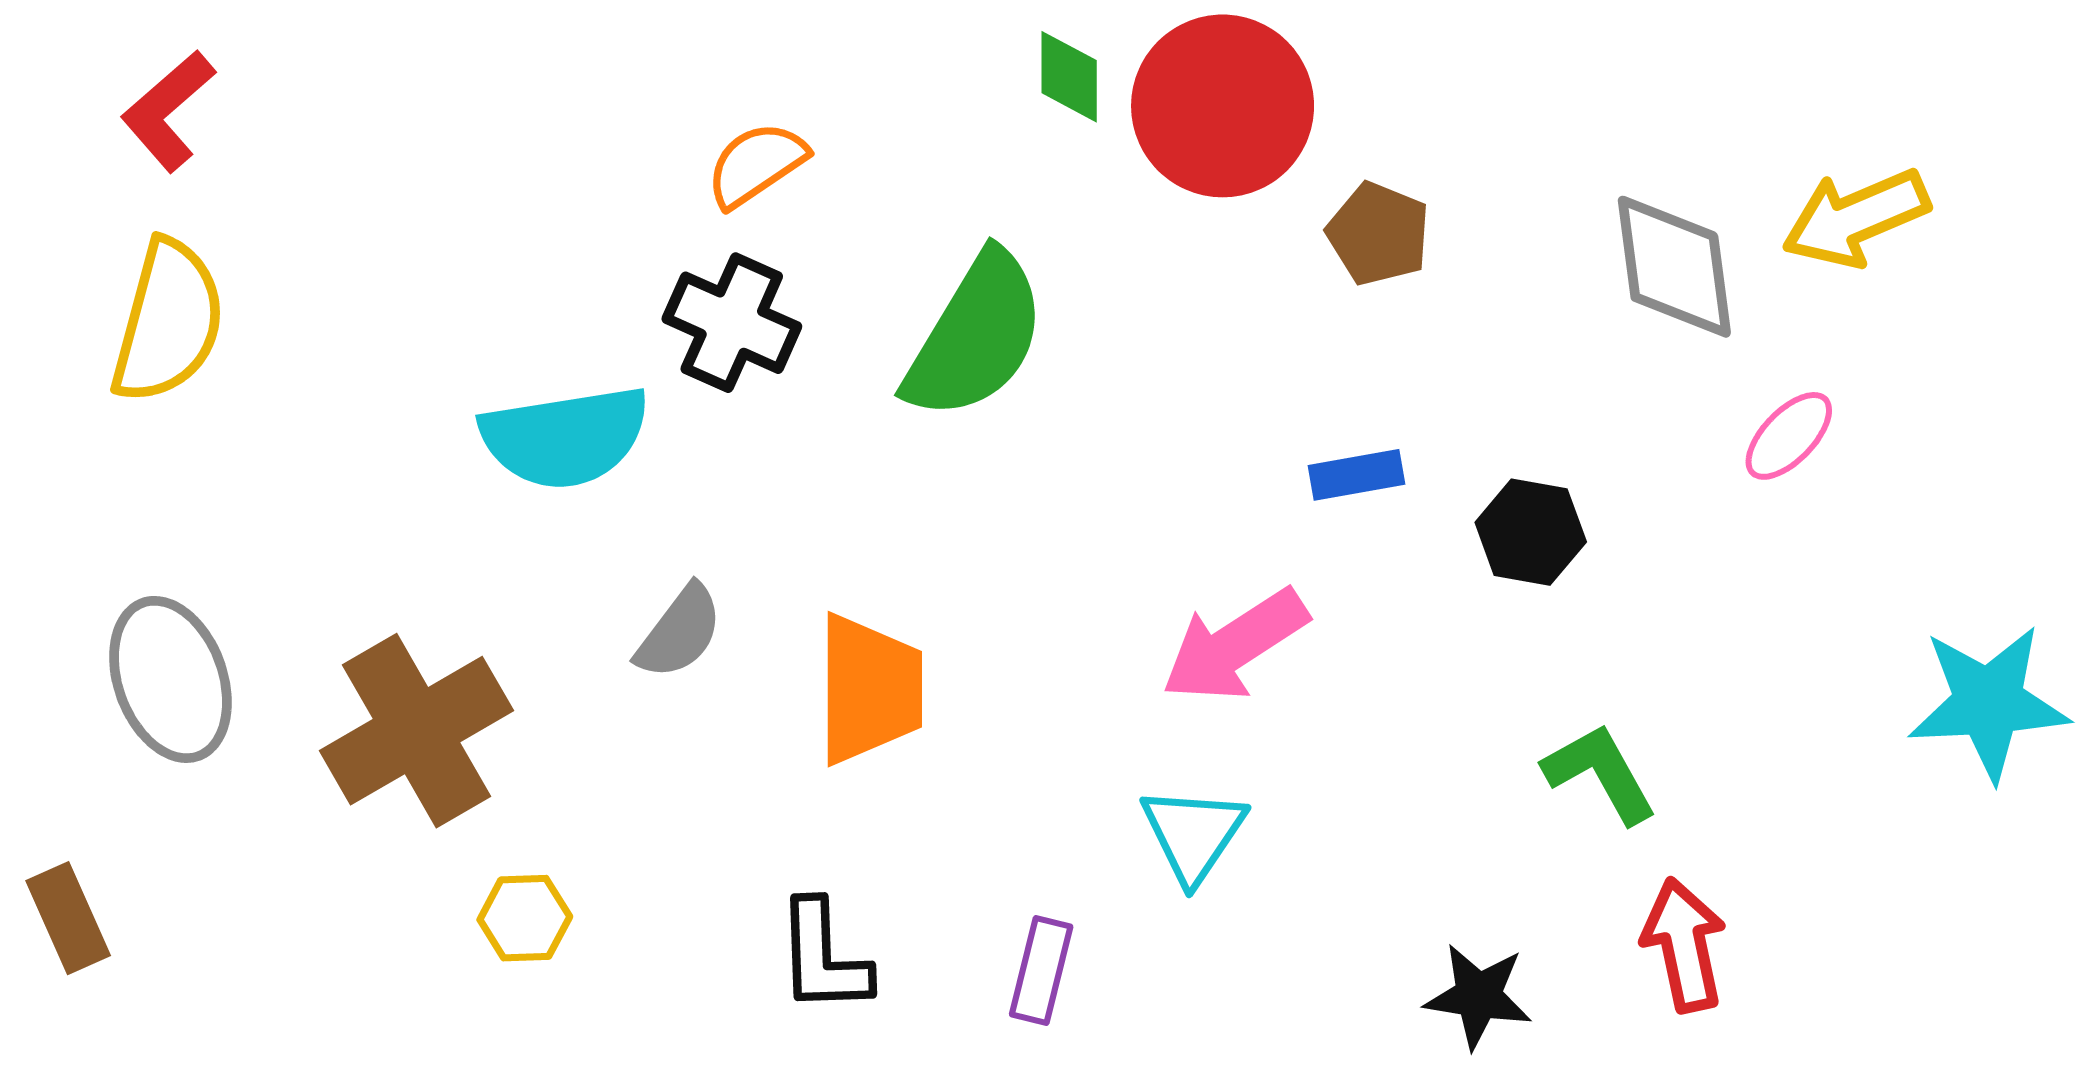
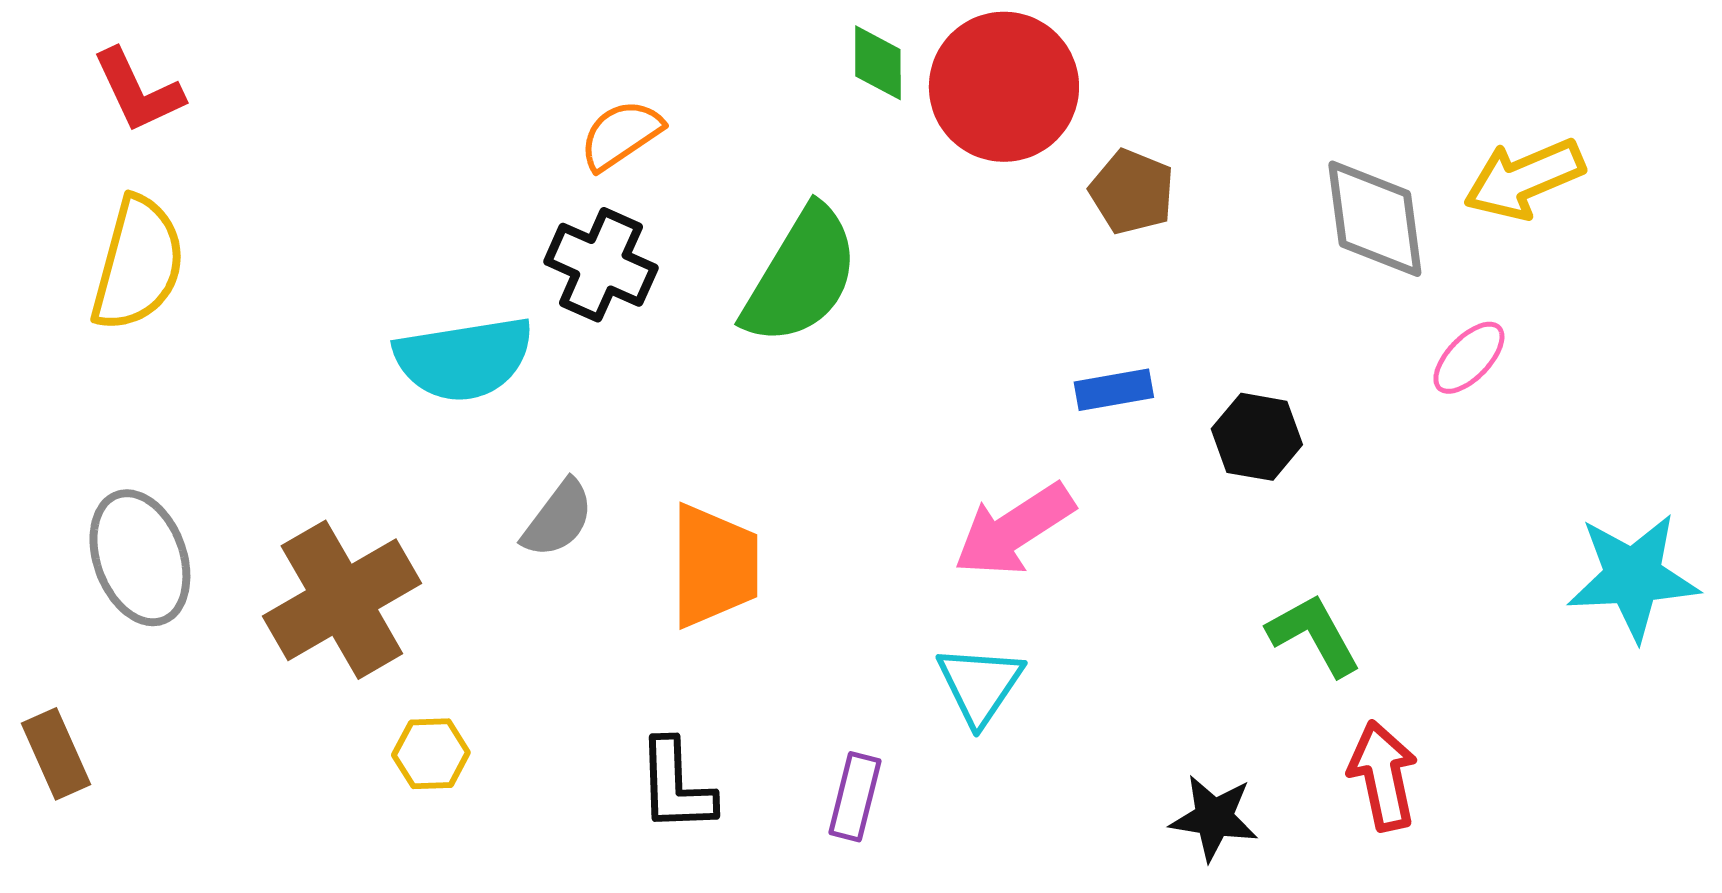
red L-shape: (168, 111) -> (138, 91), turned -74

